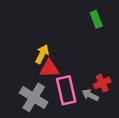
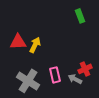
red triangle: (49, 69) -> (18, 42), moved
pink rectangle: (66, 90) -> (55, 75), size x0.7

